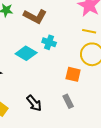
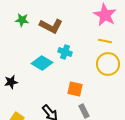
orange square: (73, 74) -> (75, 89), moved

